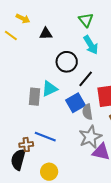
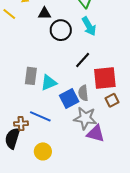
black circle: (67, 62) -> (61, 30), moved
cyan triangle: (50, 89) -> (49, 83), moved
blue square: (75, 103) -> (69, 99), moved
gray star: (90, 137) -> (85, 118), turned 30

